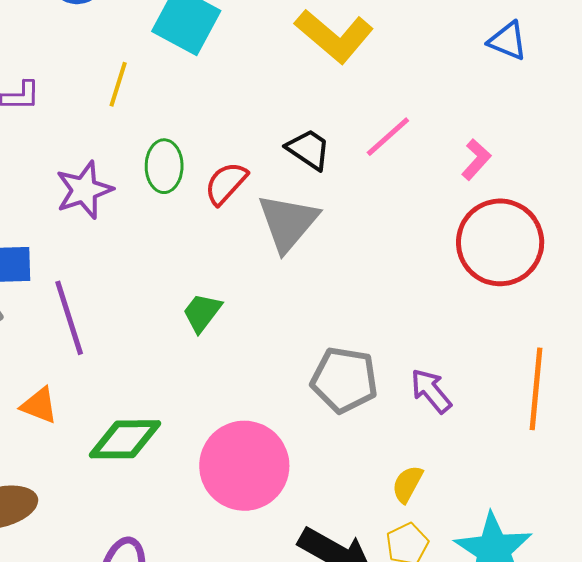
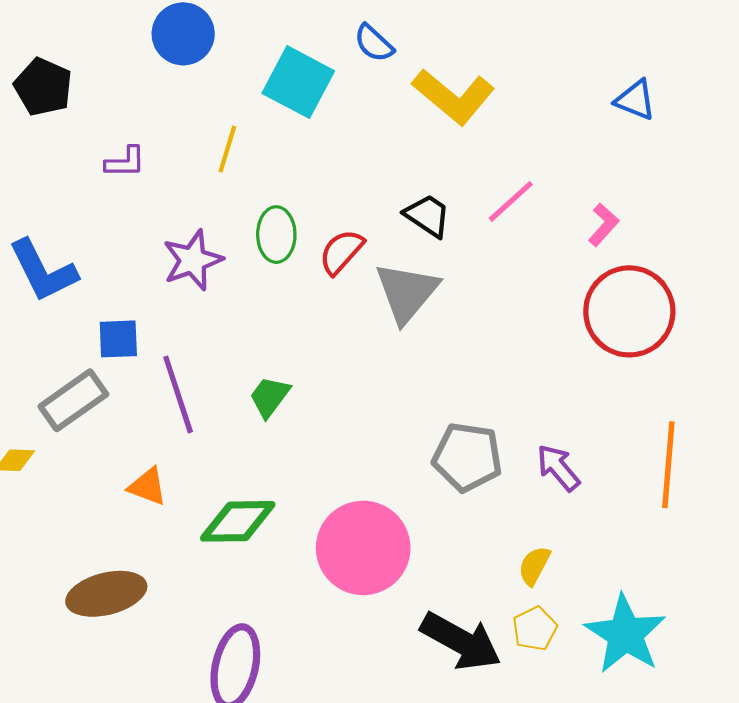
green trapezoid: (202, 313) -> (270, 397), moved

